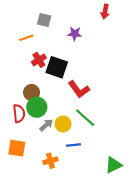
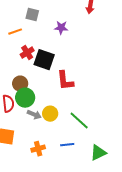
red L-shape: (79, 89) -> (65, 81), turned 30
green line: (85, 118) -> (79, 121), moved
gray arrow: (46, 125) -> (34, 115), turned 64
blue line: (74, 145) -> (67, 145), moved

